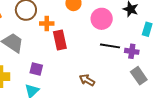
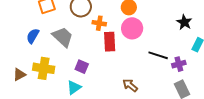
pink circle: (102, 19) -> (132, 28), moved
purple cross: (132, 51) -> (179, 64), turned -32

